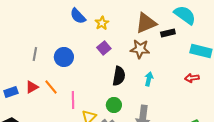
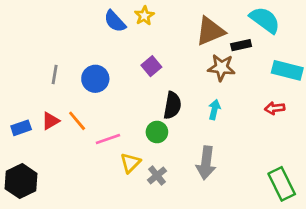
yellow star: (102, 23) -> (144, 16), moved
brown star: (140, 49) -> (221, 68), moved
pink line: (73, 100) -> (108, 139), turned 72
green circle: (114, 105) -> (157, 132), moved

